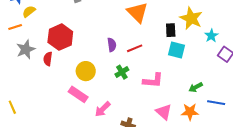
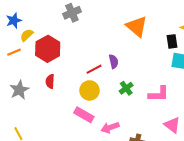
red hexagon: (60, 37) -> (48, 49), moved
red line: (135, 48) -> (94, 69), moved
gray star: (26, 49) -> (19, 90), moved
pink arrow: (103, 109) -> (110, 128), turned 30

